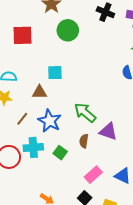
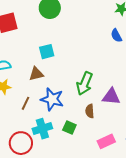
green arrow: (85, 113) -> (85, 83), turned -95
pink rectangle: (93, 175) -> (106, 141), turned 30

